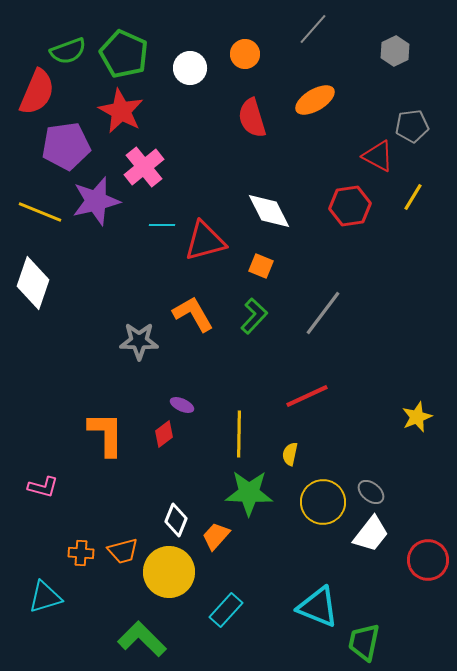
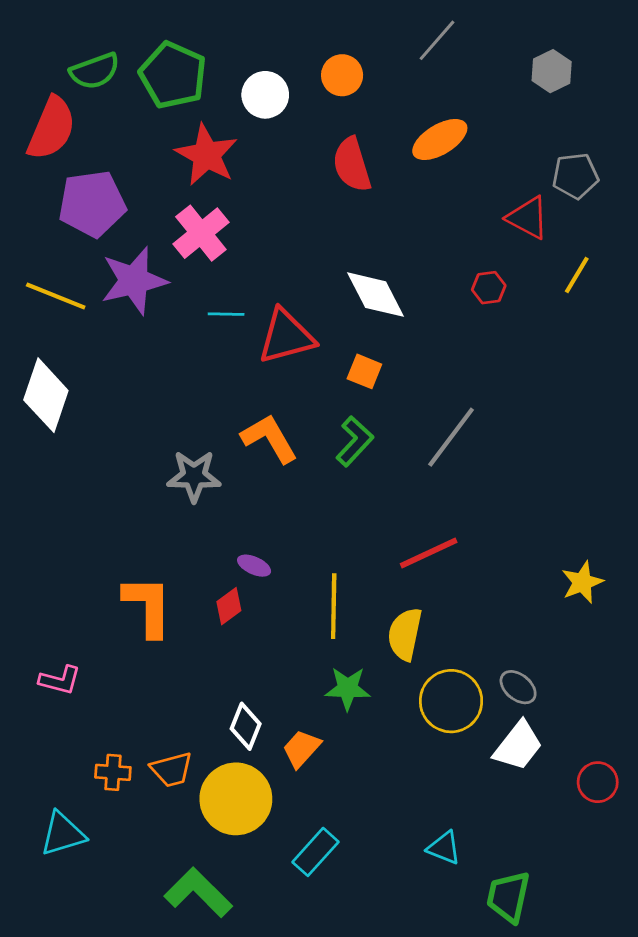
red star: (121, 111) -> (207, 155), moved
red hexagon: (350, 206) -> (489, 288), size x0.6
yellow semicircle: (290, 454) -> (405, 634), size x1.6
green star: (249, 493) -> (348, 689), size x0.7
red circle: (428, 560) -> (598, 782), size x0.7
cyan triangle: (318, 607) -> (444, 848), size x0.6

